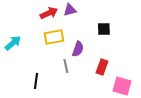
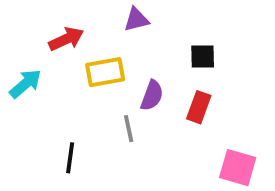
red arrow: (49, 13) -> (66, 39), moved
red rectangle: (102, 67) -> (199, 107), moved

